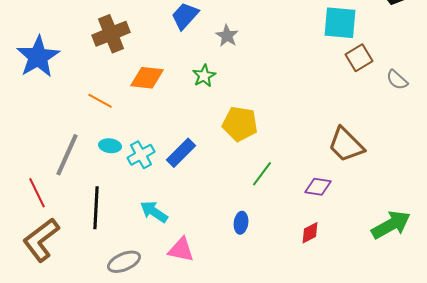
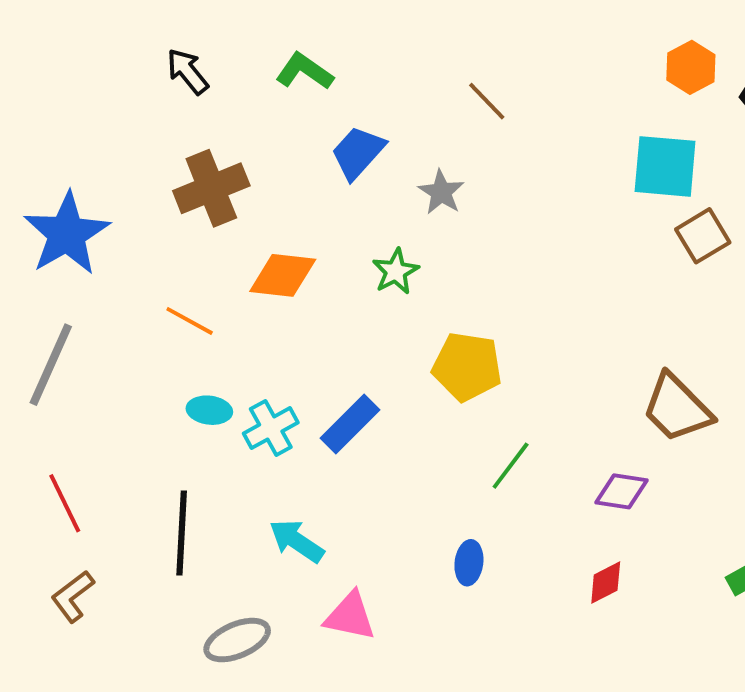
gray line: (67, 155) -> (51, 365), moved
brown L-shape: (41, 240) -> (73, 596), size x0.6

